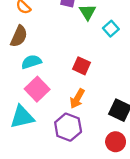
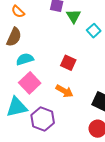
orange arrow: (77, 99) -> (64, 91), turned -90
purple hexagon: (68, 127) -> (43, 119), moved

